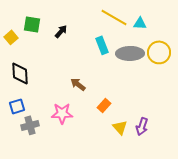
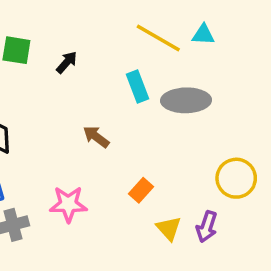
cyan triangle: (140, 23) -> (203, 35), moved
yellow circle: (159, 52) -> (236, 178), moved
brown arrow: (78, 84) -> (96, 137), moved

